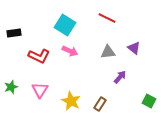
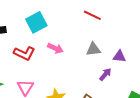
cyan square: (65, 25) -> (36, 22), moved, turned 30
purple triangle: (134, 48) -> (119, 56), moved, turned -32

